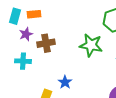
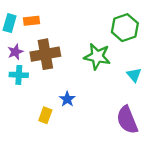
purple star: (26, 34) -> (15, 52), moved
brown cross: (46, 43) -> (45, 54), size x1.4

